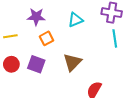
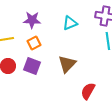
orange square: (47, 38) -> (34, 43), moved

